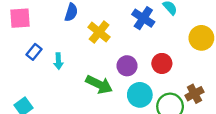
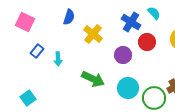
pink square: (20, 18) -> (25, 22), turned 30
red circle: (162, 63) -> (147, 42), moved
purple circle: (127, 66) -> (123, 55), moved

